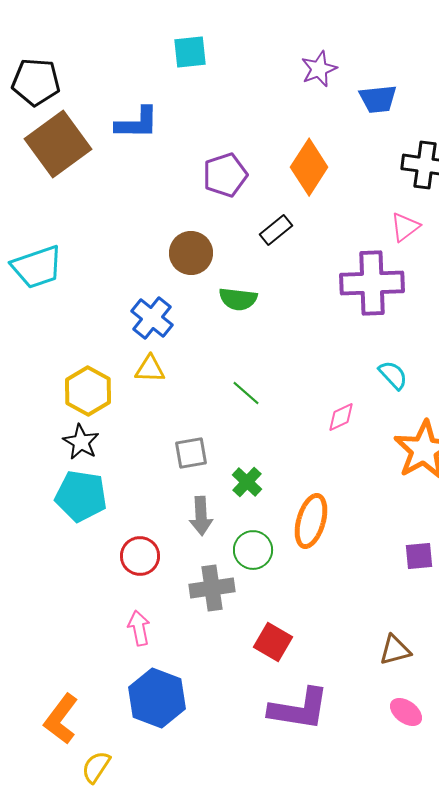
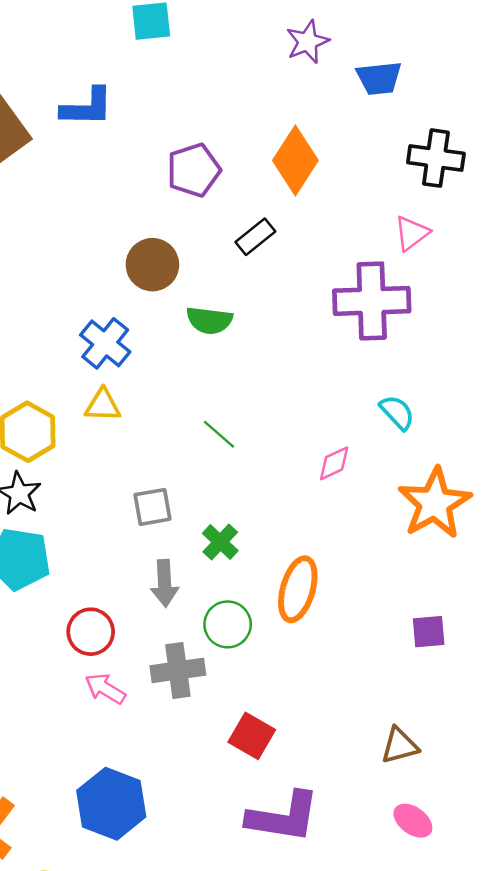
pink arrow: (139, 628) -> (105, 689), moved, turned -48

